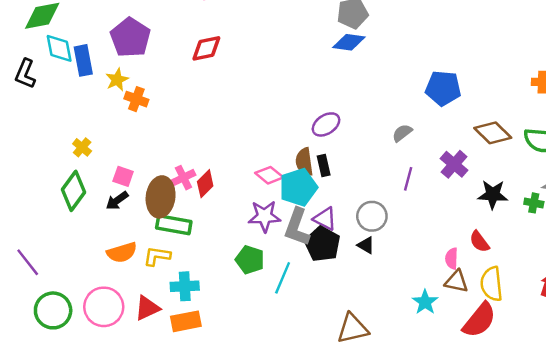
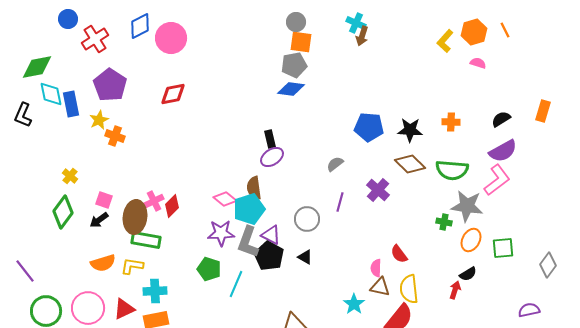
black rectangle: (324, 166) -> (270, 139), moved
black star: (493, 195) -> (410, 130), moved
gray circle: (372, 216) -> (307, 219), moved

